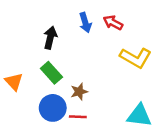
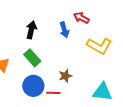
blue arrow: (85, 23) -> (64, 30), moved
brown star: (79, 92) -> (65, 76), moved

